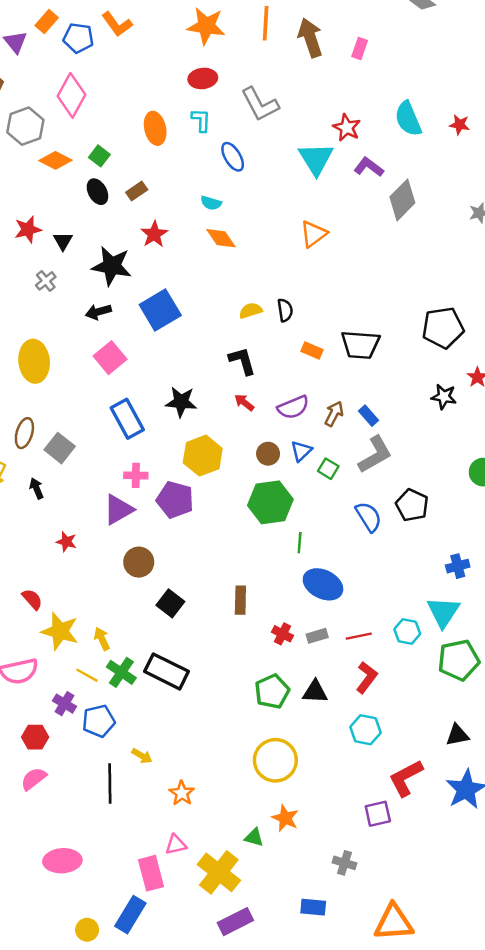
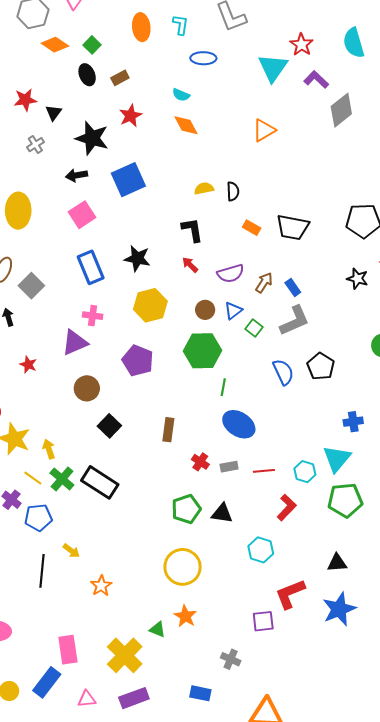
blue ellipse: (233, 157) -> (203, 58), turned -65
purple pentagon: (175, 500) -> (138, 361), moved
red L-shape: (367, 677) -> (287, 508), moved
pink triangle: (176, 845) -> (87, 699), moved

